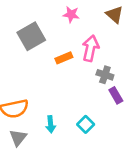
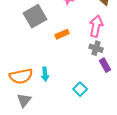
pink arrow: (90, 48) -> (96, 26), moved
cyan arrow: (51, 124) -> (45, 74), moved

